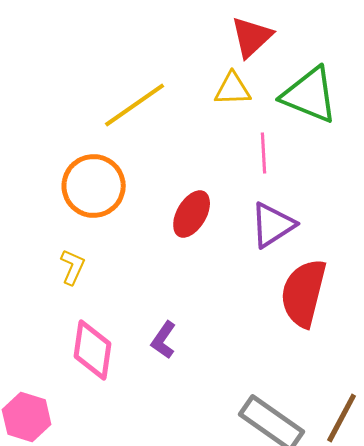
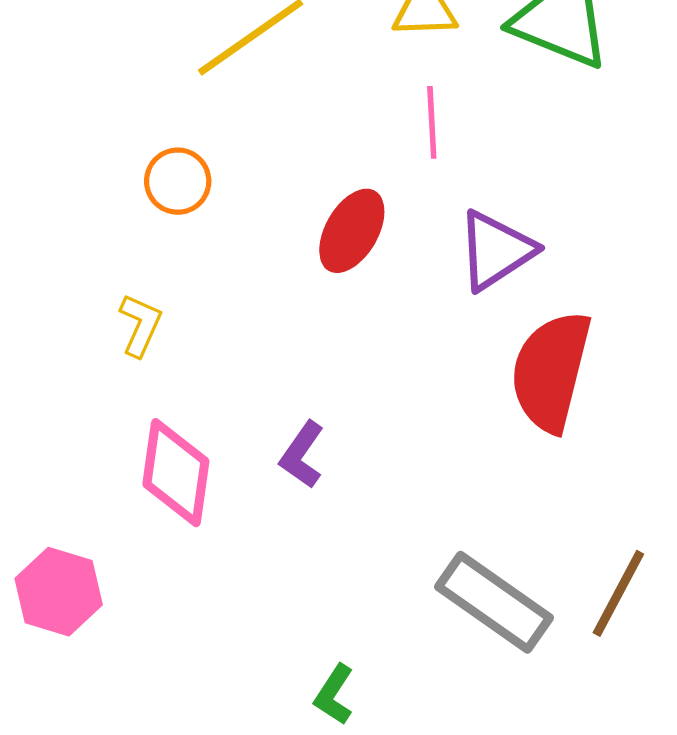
pink line: (264, 153) -> (432, 122), moved
orange circle: (94, 186) -> (178, 181), size x0.6

